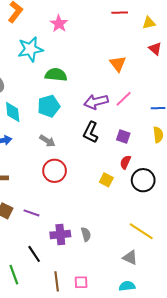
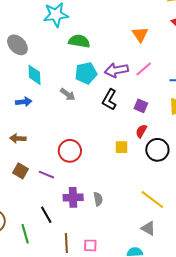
cyan pentagon: (49, 106) -> (86, 73), moved
gray arrow: (47, 141) -> (68, 94), moved
red circle: (55, 171) -> (70, 151), moved
yellow square: (106, 180) -> (122, 147), turned -32
gray triangle: (130, 257) -> (148, 228), moved

